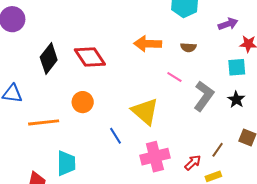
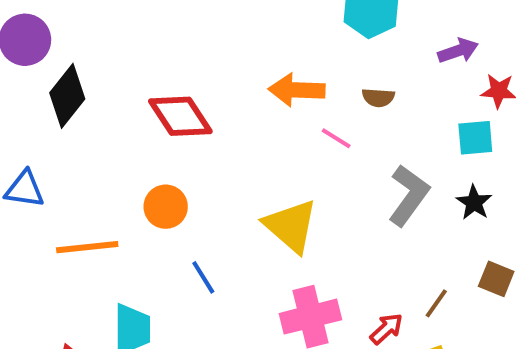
black diamond: (49, 58) -> (67, 96), moved
pink line: (174, 77) -> (336, 138), moved
blue line: (115, 136) -> (203, 277), moved

